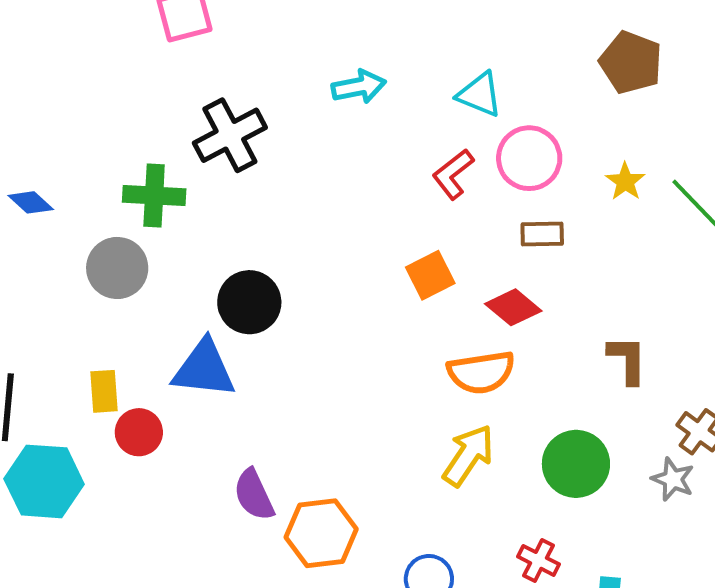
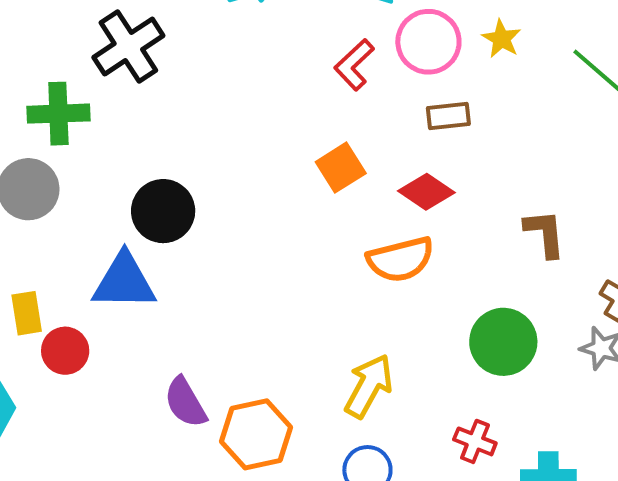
yellow star: (625, 181) -> (502, 39), moved
yellow arrow: (468, 455) -> (369, 386), moved

